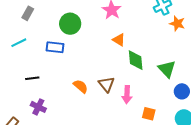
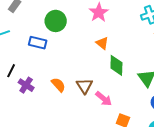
black line: (32, 78) -> (11, 71), turned -64
pink arrow: (127, 95) -> (104, 99), turned -60
purple cross: (38, 107) -> (26, 85), moved

